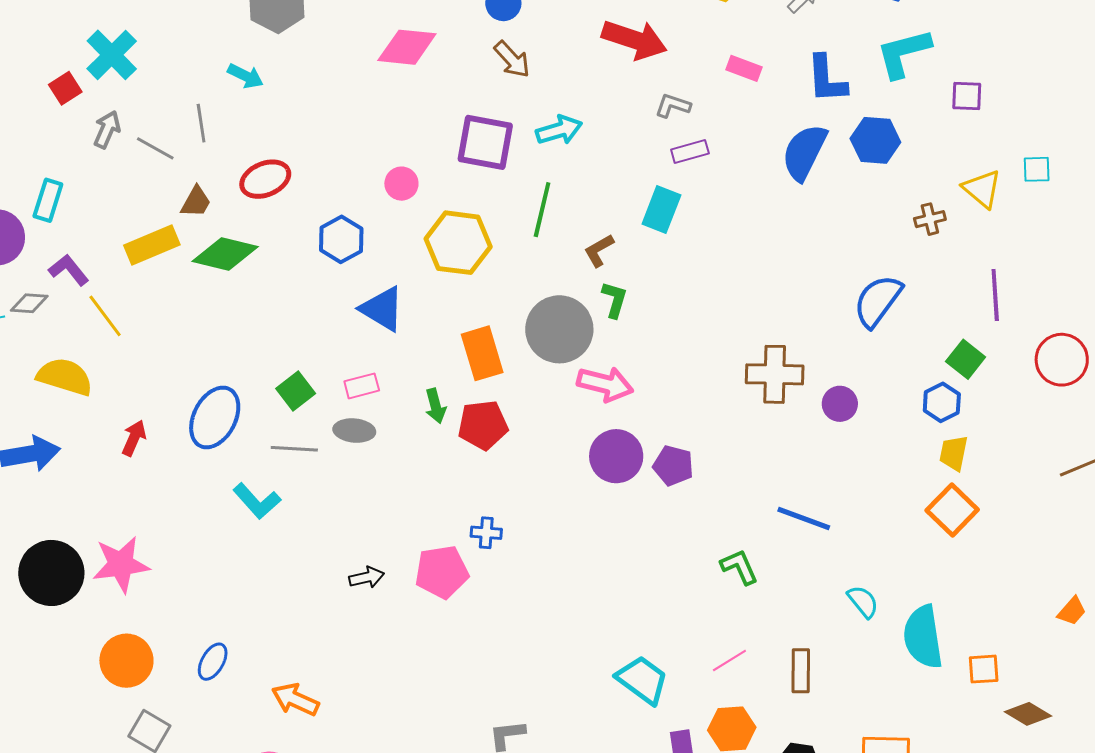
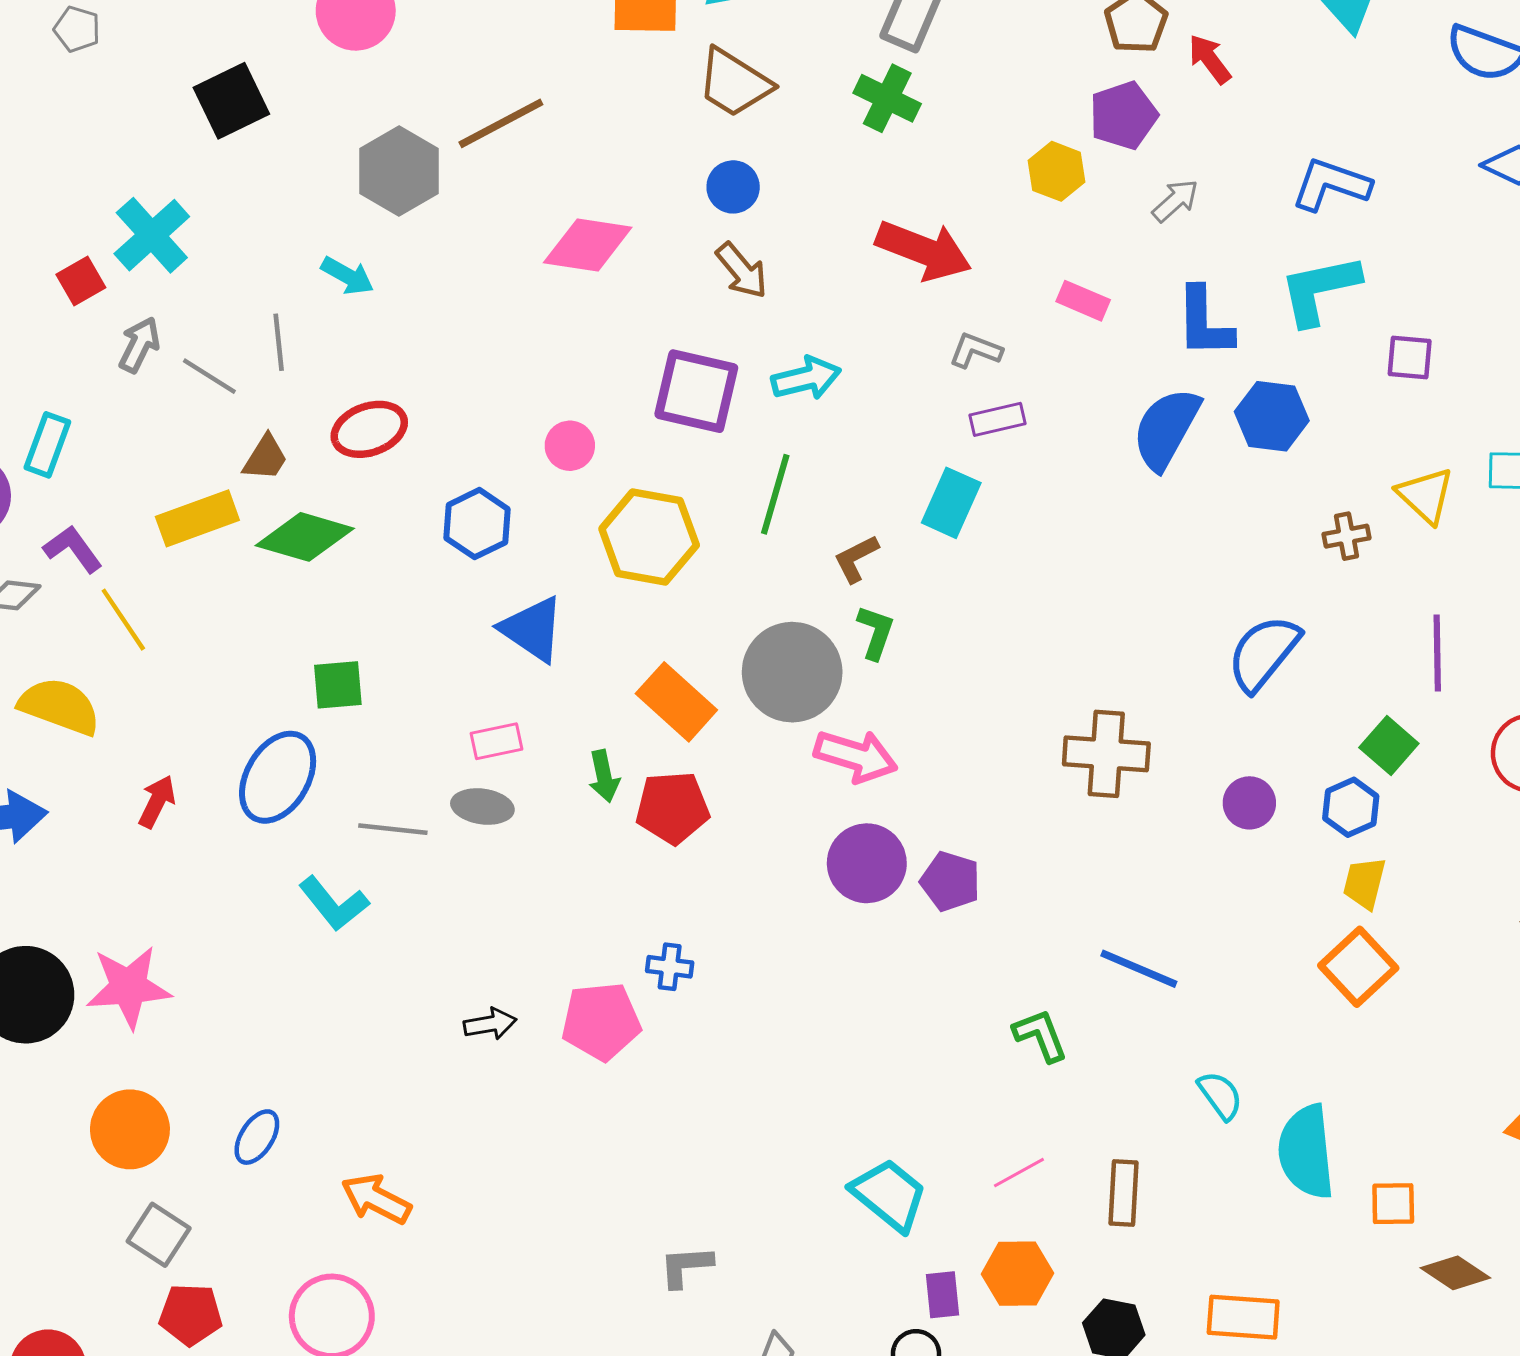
orange rectangle: (482, 353) -> (676, 702), turned -34
green square: (296, 391) -> (338, 685), moved, turned 30
purple circle: (840, 404) -> (1249, 803), moved

